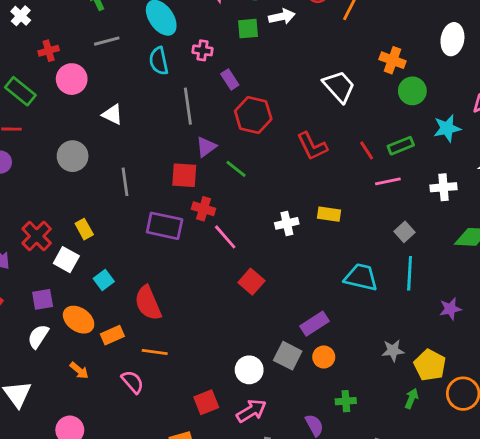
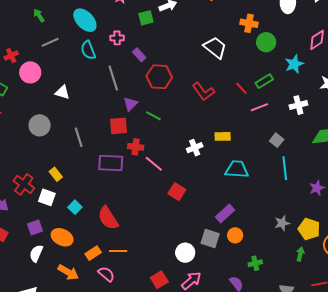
cyan trapezoid: (361, 277) -> (237, 169), moved
orange rectangle: (112, 335) -> (93, 253), moved
orange arrow: (79, 371) -> (68, 272), size x1.5

